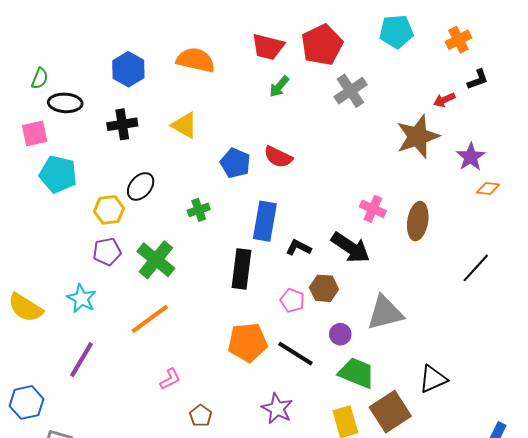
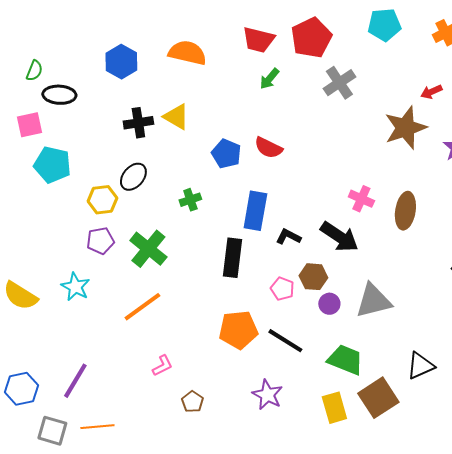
black cross: (122, 124) -> (138, 123), moved
purple circle: (340, 334) -> (329, 304), moved
purple line: (82, 360) -> (75, 381), moved

